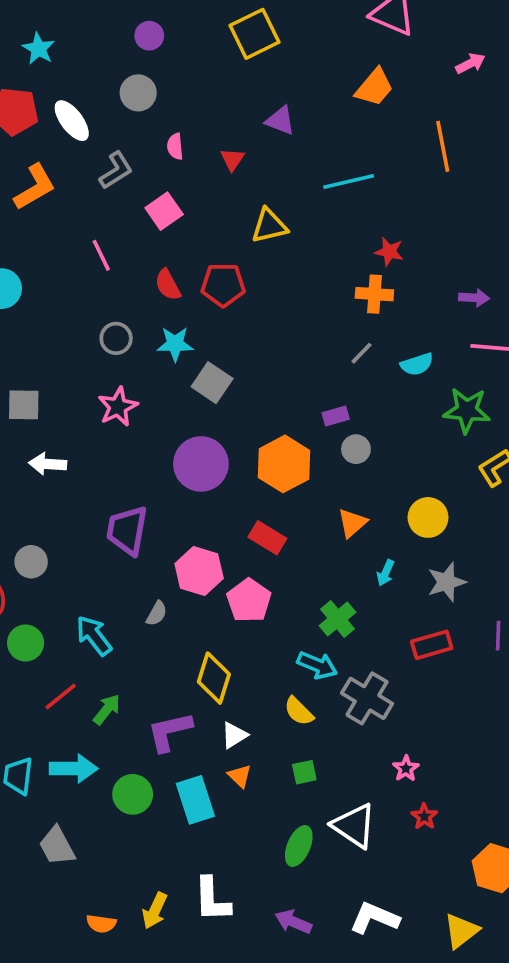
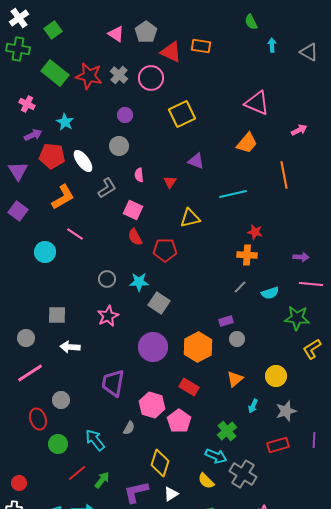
pink square: (164, 211) -> (133, 210), turned -30
pink line: (101, 255) -> (75, 234), moved, turned -30
red semicircle: (168, 285) -> (135, 237), moved

